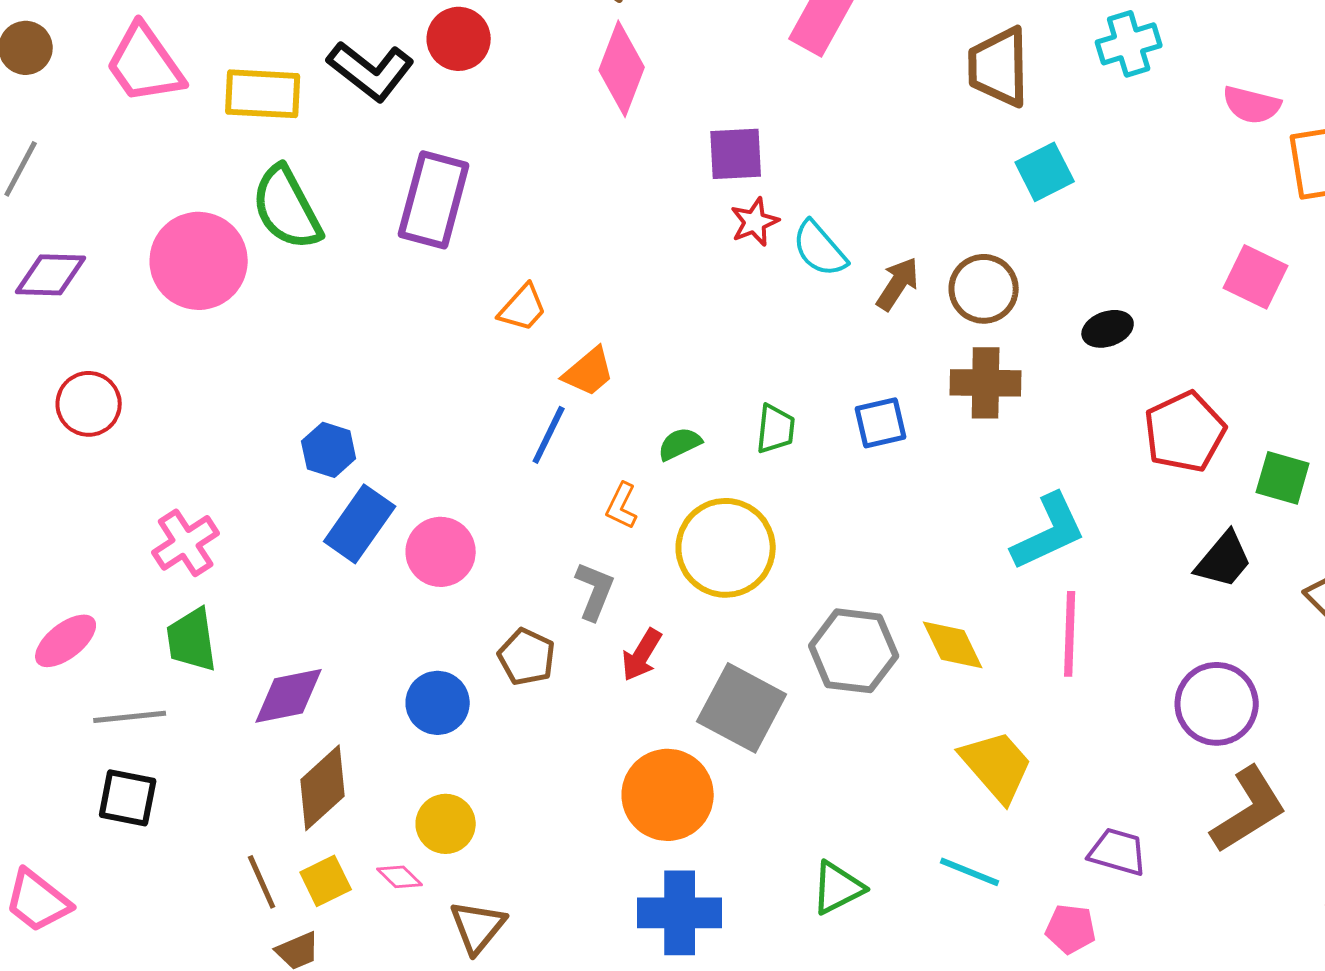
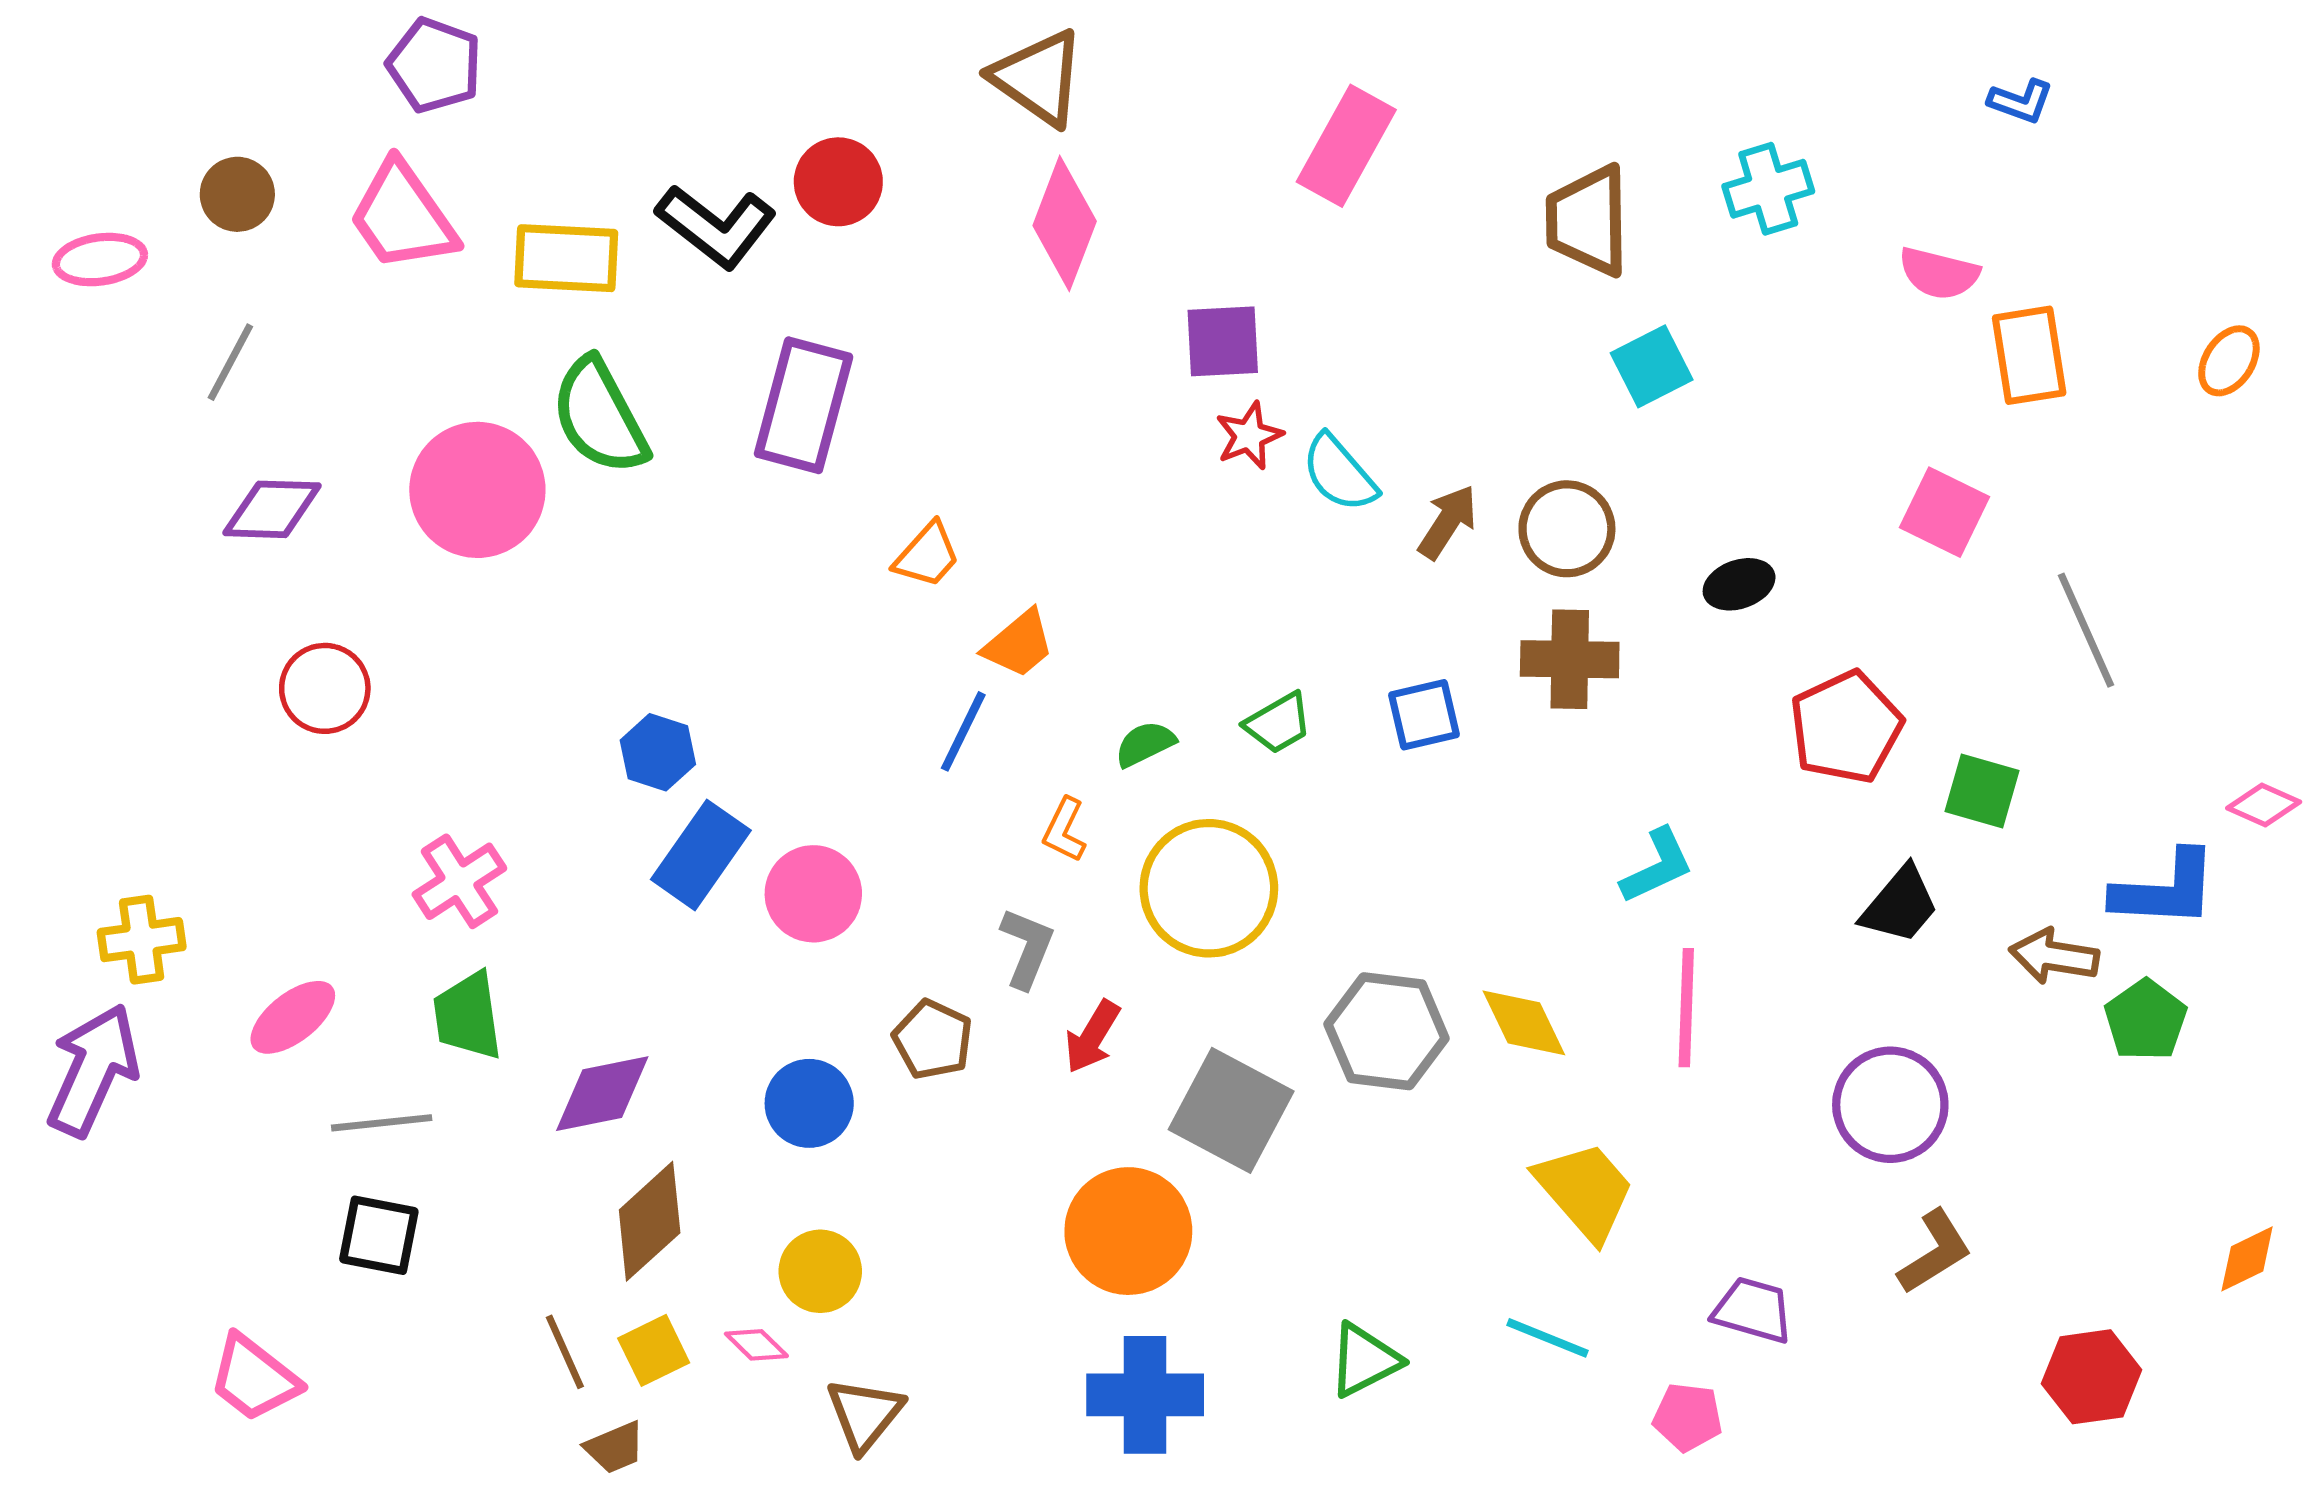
green trapezoid: (776, 429) -> (1278, 723), turned 54
cyan L-shape: (1049, 532) -> (1657, 866), size x0.7
brown L-shape: (1249, 810) -> (1935, 1252), size x0.7

